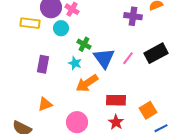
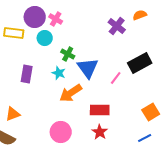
purple cross: (133, 16) -> (117, 26), turned 30
pink line: (128, 58) -> (116, 78), moved
orange triangle: (45, 104) -> (13, 114), moved
orange square: (148, 110) -> (151, 112), moved

